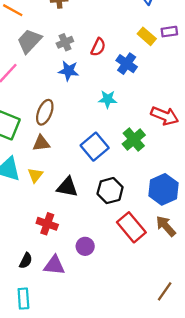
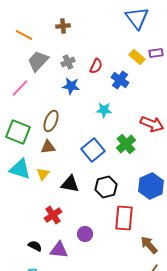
red cross: (47, 224) -> (53, 215), turned 36
brown arrow: (166, 226) -> (149, 245), moved
red rectangle: (131, 227) -> (124, 218), turned 45
black semicircle: (26, 261) -> (35, 246), turned -88

